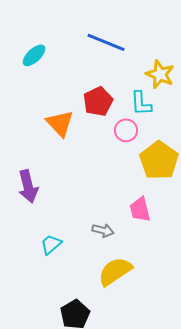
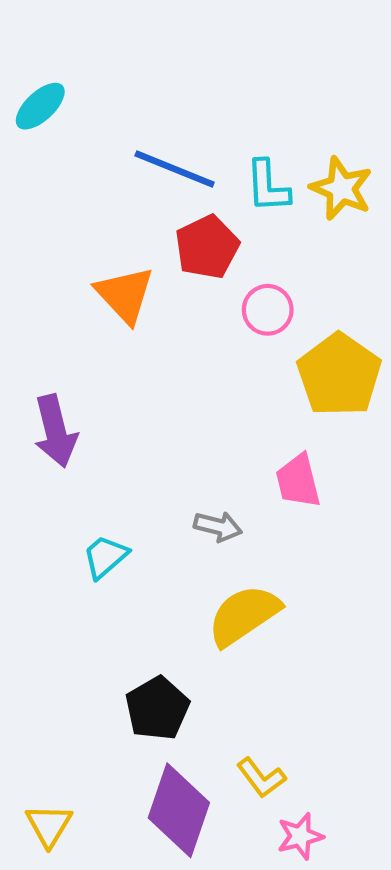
blue line: (106, 42) -> (175, 169), moved
cyan ellipse: (34, 55) -> (40, 106), moved
cyan L-shape: (141, 103) -> (268, 186), moved

